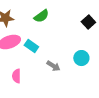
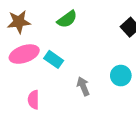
gray arrow: (53, 66) -> (83, 86), turned -144

